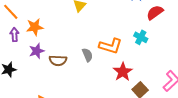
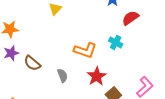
gray semicircle: (87, 55) -> (62, 75), moved
brown semicircle: (58, 60) -> (32, 63), turned 36

